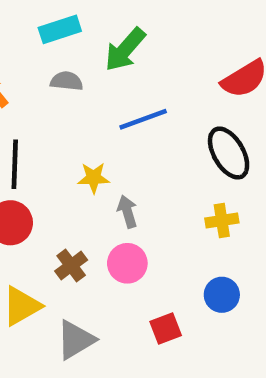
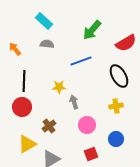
cyan rectangle: (60, 29) -> (44, 21), turned 60
green arrow: (125, 50) -> (92, 30), moved
pink circle: (127, 263) -> (87, 125), moved

